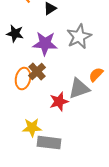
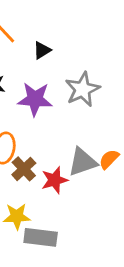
brown cross: (37, 72) -> (24, 169), moved
orange semicircle: (96, 75) -> (109, 159), moved

